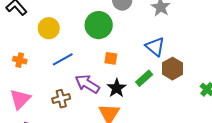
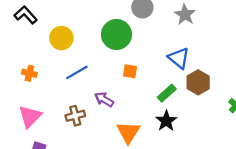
purple arrow: (87, 84) -> (104, 99), size x0.7
black star: (117, 88) -> (166, 121), moved

